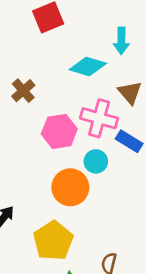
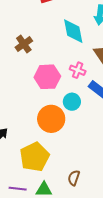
cyan diamond: (88, 66) -> (73, 31), turned 56
pink cross: (99, 118) -> (78, 70), size x0.6

